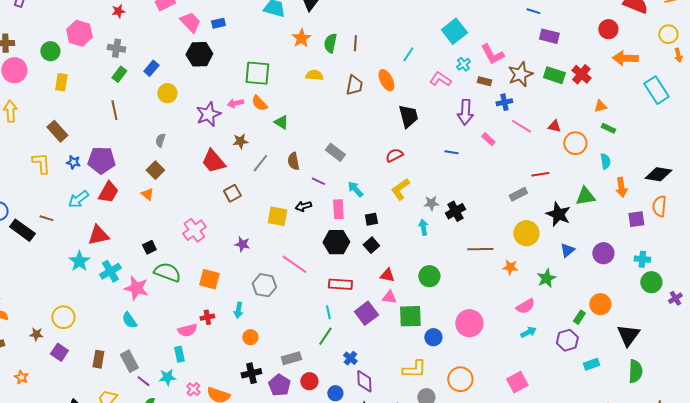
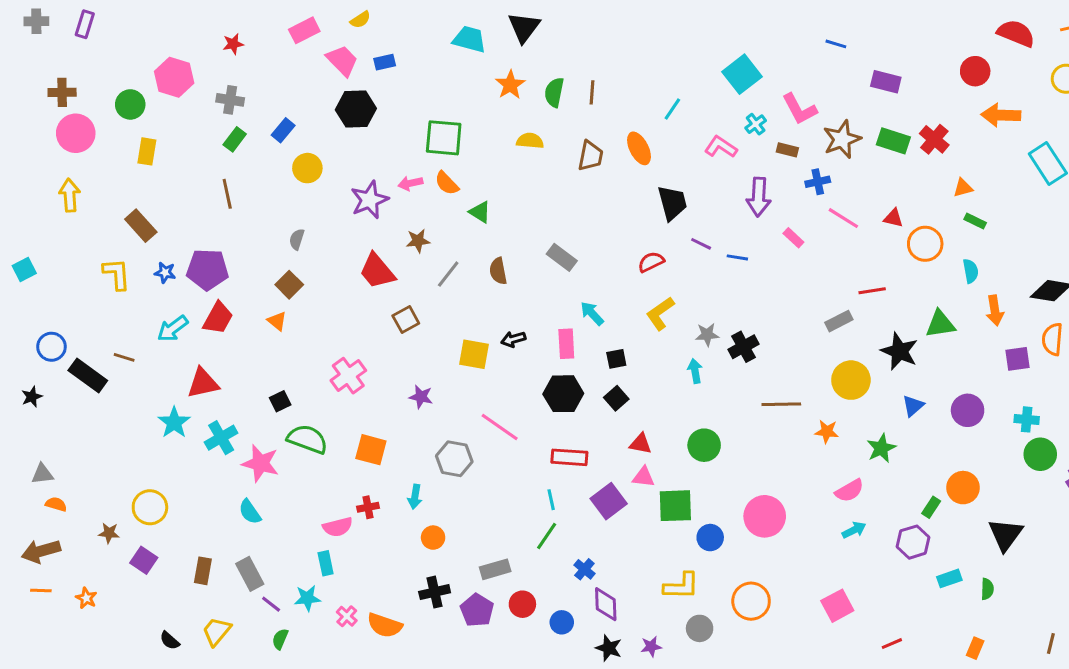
blue line: (533, 11) -> (836, 44), moved
purple line: (318, 181) -> (701, 244), moved
green semicircle: (635, 371) -> (987, 589), moved, size x0.6

